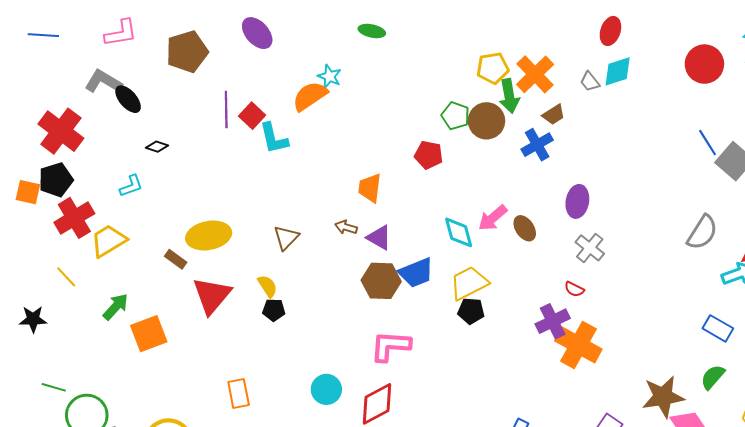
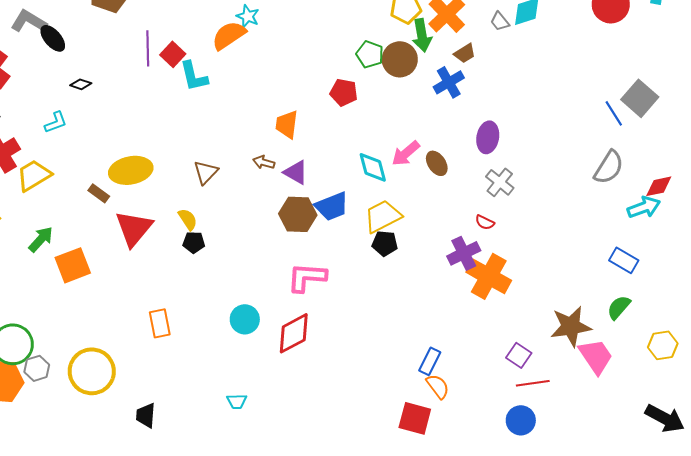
blue line: (708, 143) -> (614, 113), moved

